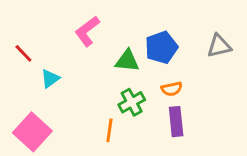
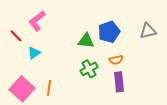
pink L-shape: (87, 31) -> (37, 21), moved
orange line: (109, 130) -> (49, 88), moved

